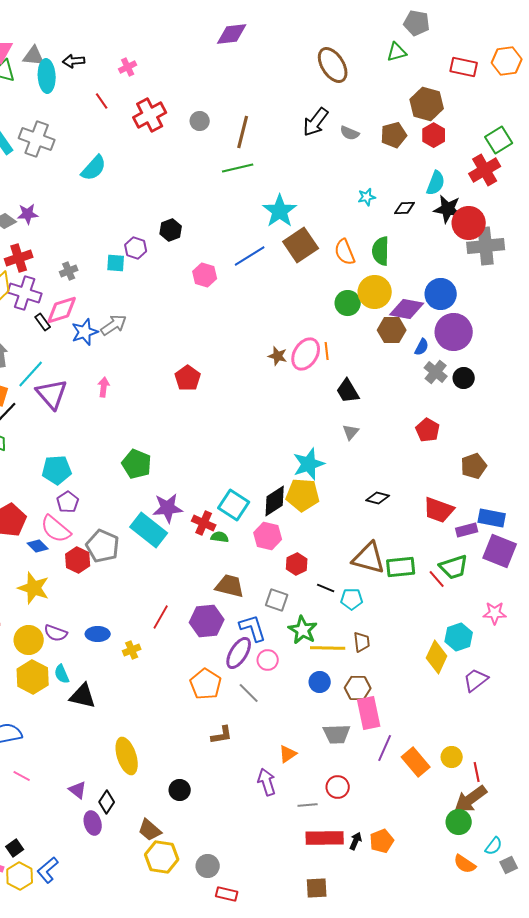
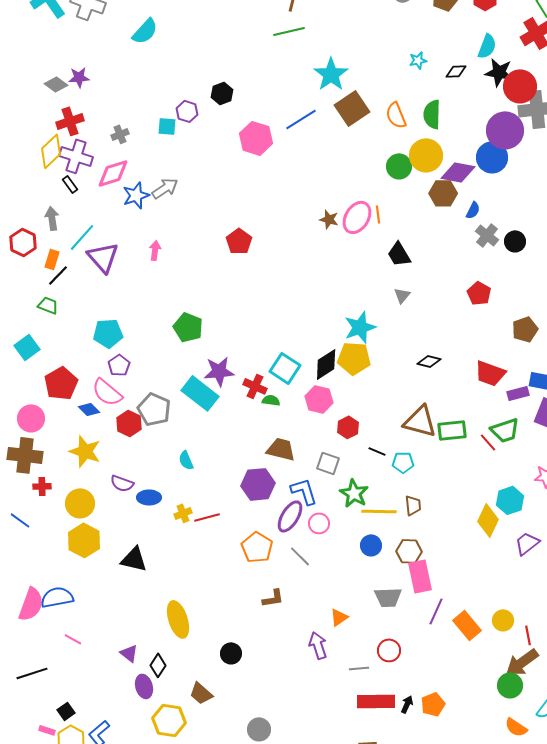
pink hexagon: (205, 275) -> (256, 138), size x1.4
black rectangle: (43, 322) -> (70, 184), moved
purple circle: (454, 332) -> (505, 130), moved
red line: (161, 617) -> (207, 517), moved, turned 45
purple semicircle: (56, 633) -> (122, 483), moved
cyan semicircle: (62, 674) -> (186, 460), moved
yellow hexagon: (162, 857) -> (169, 720), moved

